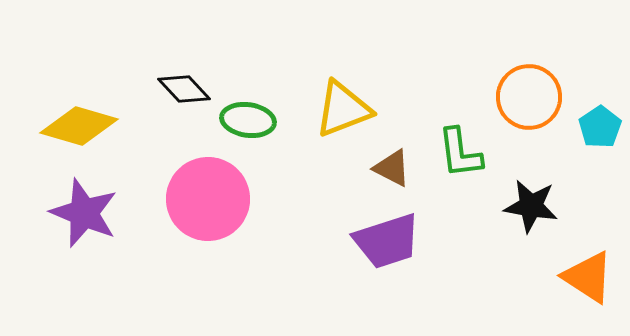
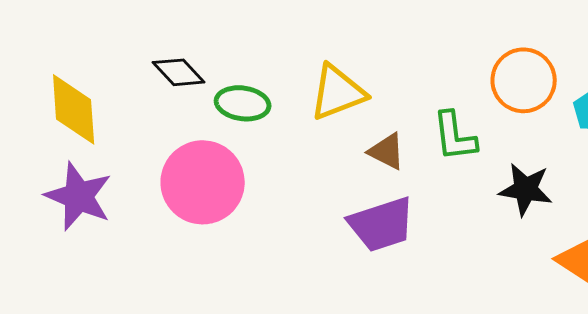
yellow diamond: (79, 126) -> (74, 109), turned 70

